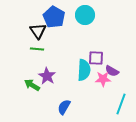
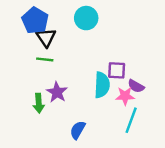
cyan circle: (85, 15) -> (86, 18), moved
blue pentagon: (54, 17) -> (35, 20), moved
green arrow: (32, 85) -> (39, 103), turned -126
cyan line: (121, 104) -> (131, 120), moved

